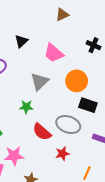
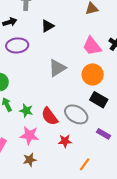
pink trapezoid: (54, 53) -> (92, 46), moved
green star: (26, 107) -> (26, 111), moved
pink star: (14, 156) -> (29, 135), moved

